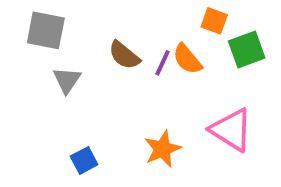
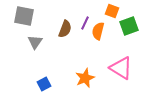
brown semicircle: (124, 55) -> (65, 29), turned -108
orange semicircle: (187, 59) -> (98, 31), turned 54
purple line: (162, 63) -> (85, 23), moved

